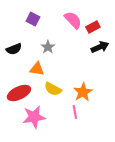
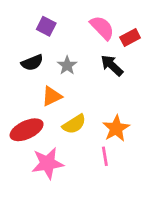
black arrow: (100, 47) -> (112, 65), moved, turned -114
black semicircle: (14, 49) -> (32, 63), moved
orange triangle: (37, 69) -> (52, 96), turned -35
yellow semicircle: (53, 89) -> (74, 124), turned -60

